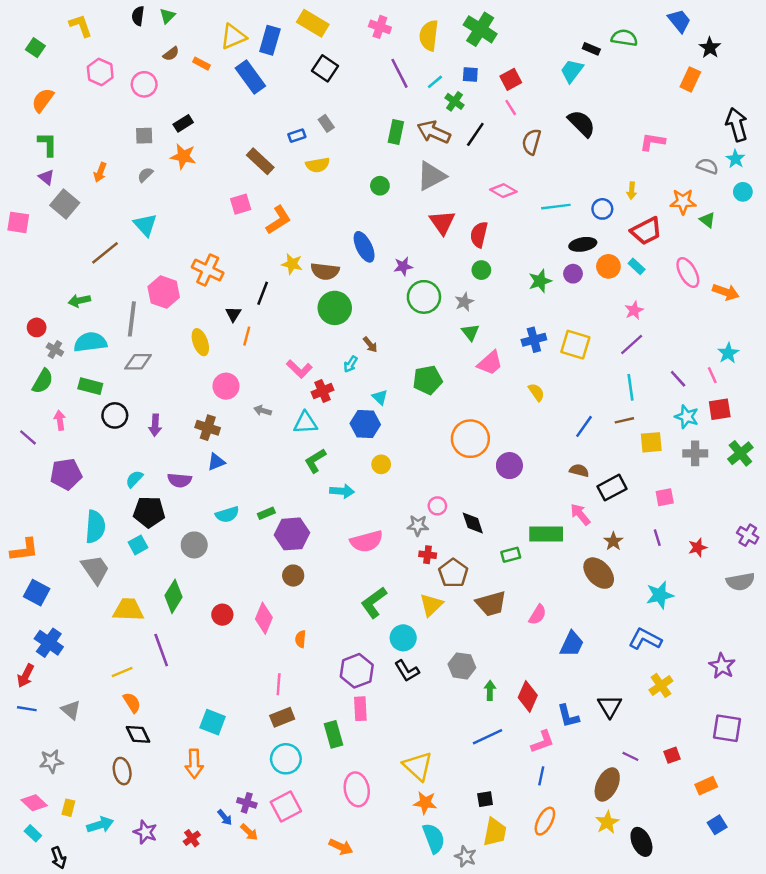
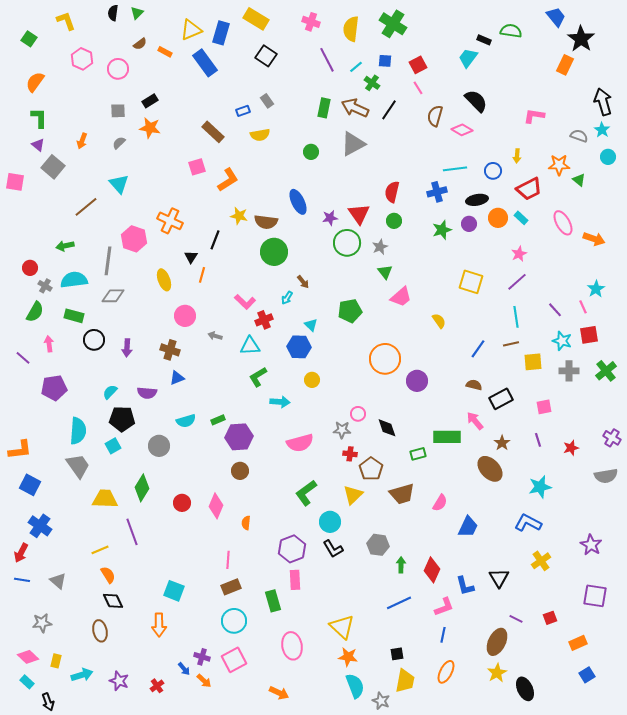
black star: (710, 48) -> (581, 39), size x1.5
pink diamond: (503, 191) -> (462, 130), moved
red triangle: (442, 222) -> (359, 214), moved
blue cross: (534, 340) -> (437, 192), moved

